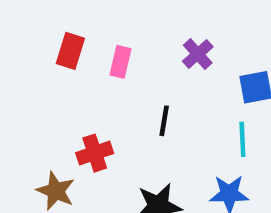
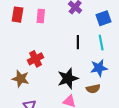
black line: (164, 121) -> (78, 42), moved

